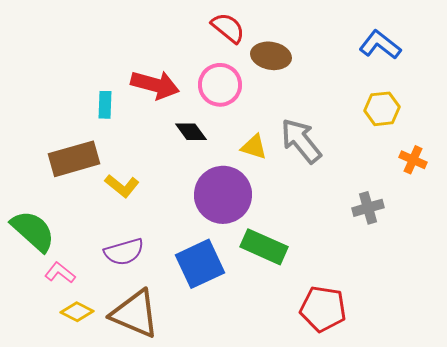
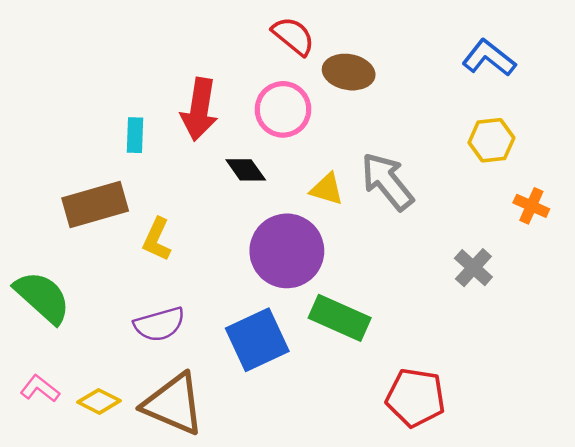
red arrow: (155, 85) -> (199, 109), turned 84
yellow L-shape: (122, 186) -> (157, 239), turned 76
gray cross: (368, 208) -> (473, 268), turned -32
pink L-shape: (60, 273) -> (40, 389), moved

